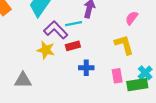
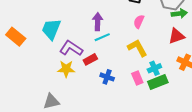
cyan line: (74, 24) -> (102, 37), moved
blue cross: (86, 68) -> (107, 77), turned 32
cyan cross: (145, 73) -> (154, 68), moved, turned 32

